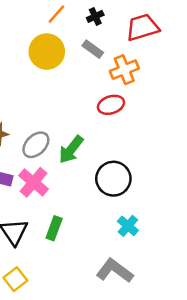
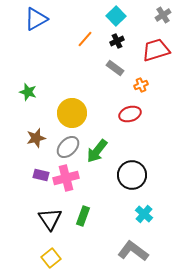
yellow circle: (47, 52) -> (72, 113), moved
orange cross: (124, 70) -> (141, 85), size x0.6
pink cross: (33, 182) -> (66, 178), turned 35

